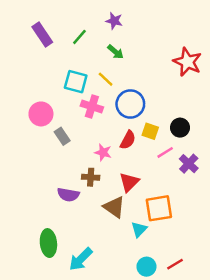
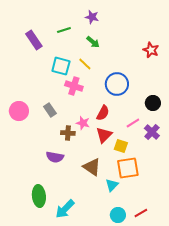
purple rectangle: (42, 34) -> (34, 40), moved
green line: (79, 37) -> (64, 30), turned 32
red star: (187, 62) -> (151, 50), size x0.7
blue circle: (130, 104) -> (117, 84), moved
pink circle: (41, 114) -> (19, 111), moved
black circle: (180, 128) -> (153, 103), moved
yellow square: (150, 131) -> (121, 146), moved
brown cross: (91, 177) -> (68, 133), moved
red triangle: (129, 182) -> (104, 135), moved

